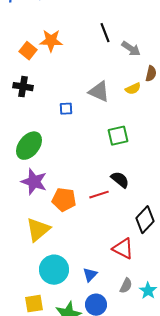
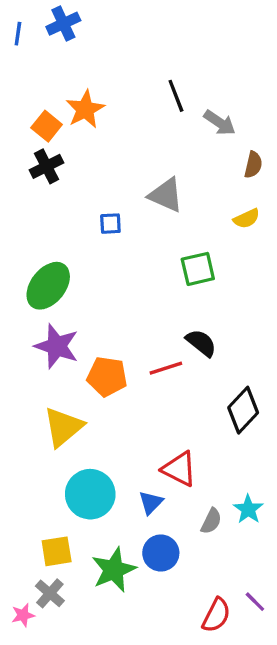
orange star: (51, 41) -> (85, 109), turned -30
black cross: (23, 87) -> (47, 166), moved, turned -36
yellow semicircle: (133, 89) -> (247, 219), moved
red triangle: (123, 249) -> (179, 469), moved
cyan star: (148, 291) -> (248, 509), moved

